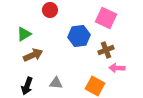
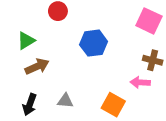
pink square: (106, 18) -> (149, 21), moved
brown cross: (106, 50) -> (153, 60), moved, turned 35

